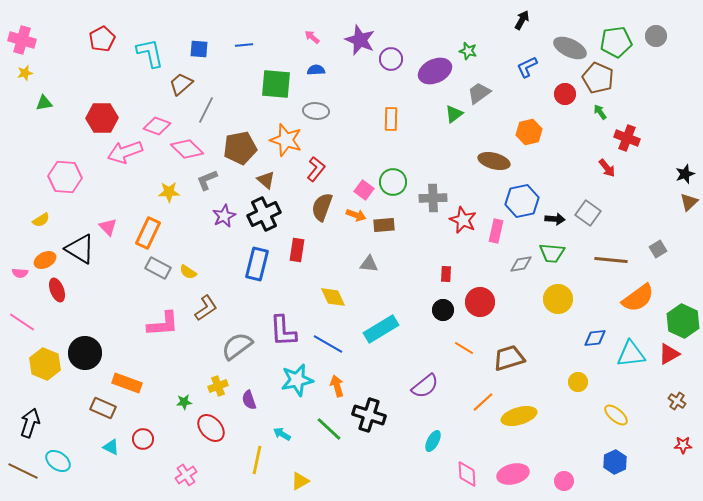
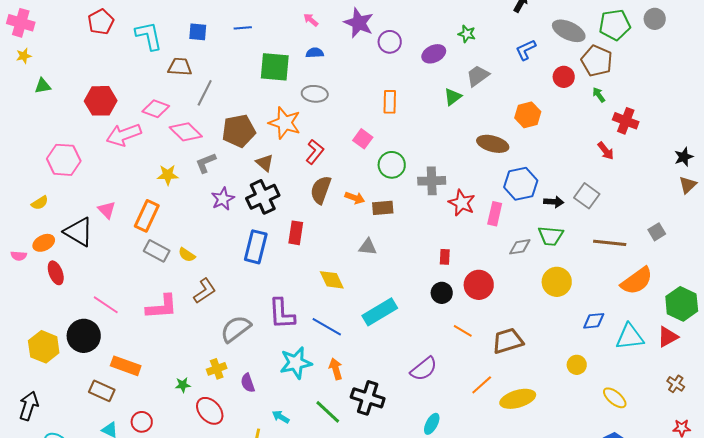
purple ellipse: (435, 71) -> (434, 54), size x0.7
brown trapezoid: (181, 84) -> (180, 67), turned 45
pink square: (364, 190) -> (363, 139), moved
pink line: (22, 322) -> (106, 305), moved

